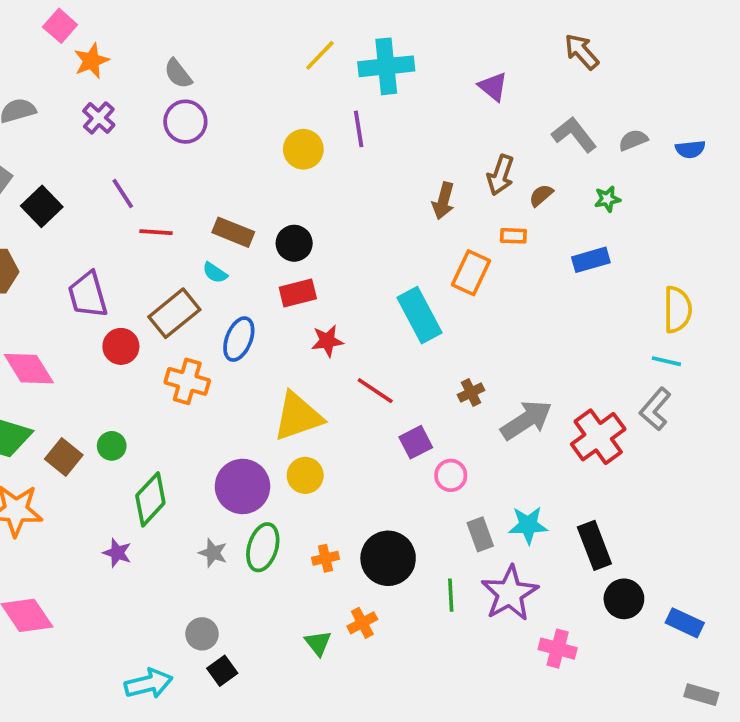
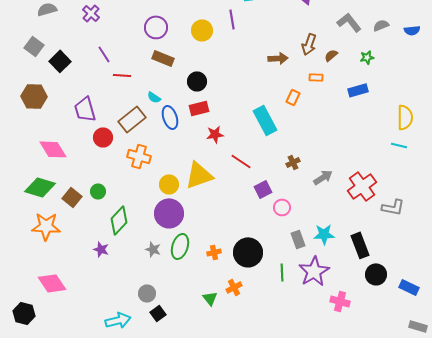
purple circle: (185, 122) -> (156, 27), moved
brown arrow: (443, 201) -> (278, 58), turned -108
brown rectangle: (233, 232) -> (163, 58), moved
orange rectangle: (471, 273) -> (293, 97), size x0.7
blue ellipse: (239, 339) -> (170, 117), moved, turned -40
gray L-shape: (655, 409) -> (393, 207), moved, turned -120
gray arrow: (526, 420) -> (323, 177), size x0.7
yellow circle: (305, 475) -> (169, 184), moved

